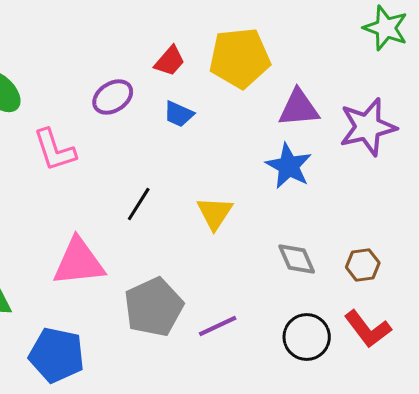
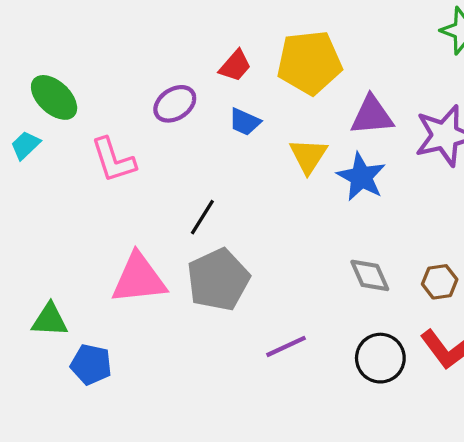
yellow triangle: (215, 213) -> (308, 156), moved
gray pentagon: (154, 307) -> (218, 280), moved
blue pentagon: (57, 355) -> (91, 364), moved, size x0.7

